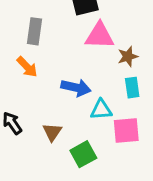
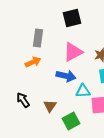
pink triangle: (100, 36) -> (73, 52), moved, turned -30
orange arrow: (27, 67) -> (33, 62), turned -70

